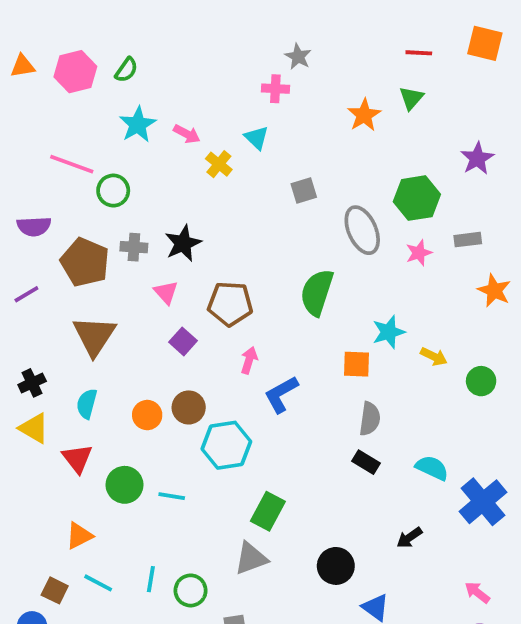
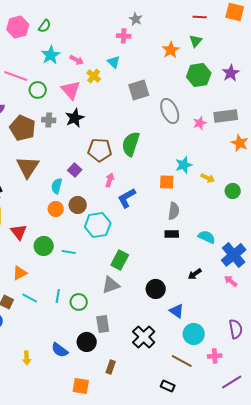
gray square: (304, 191) -> (139, 90), size x1.5
green hexagon: (417, 198) -> (199, 75), moved
gray rectangle: (468, 240) -> (226, 116), size x1.6
pink triangle: (166, 292) -> (71, 90), moved, size x1.5
green semicircle: (317, 292) -> (131, 144), moved
cyan semicircle: (87, 404) -> (57, 186), moved
black rectangle: (366, 462) -> (172, 234), turned -32
pink arrow: (477, 592) -> (231, 281), moved

